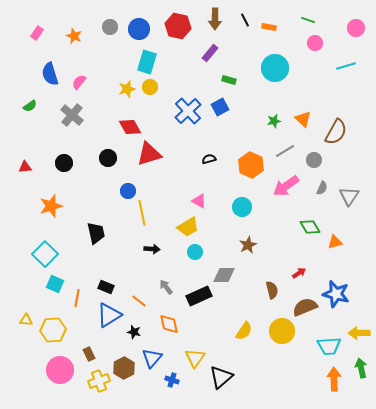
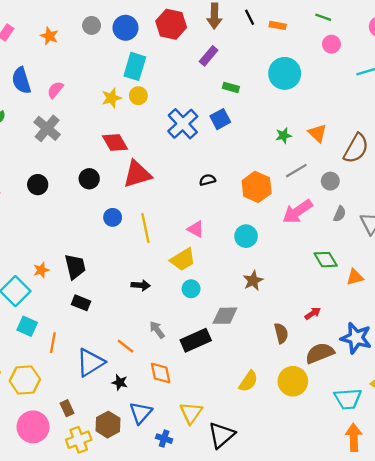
orange star: (51, 206) -> (41, 270), moved, size x0.6
yellow line: (142, 213) -> (145, 228), moved
black rectangle: (106, 287) -> (81, 303), moved

